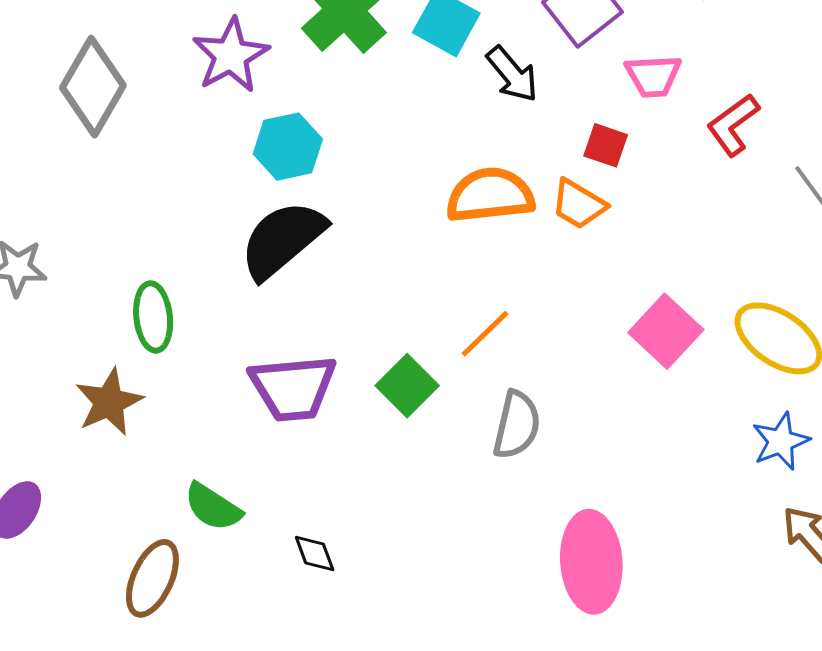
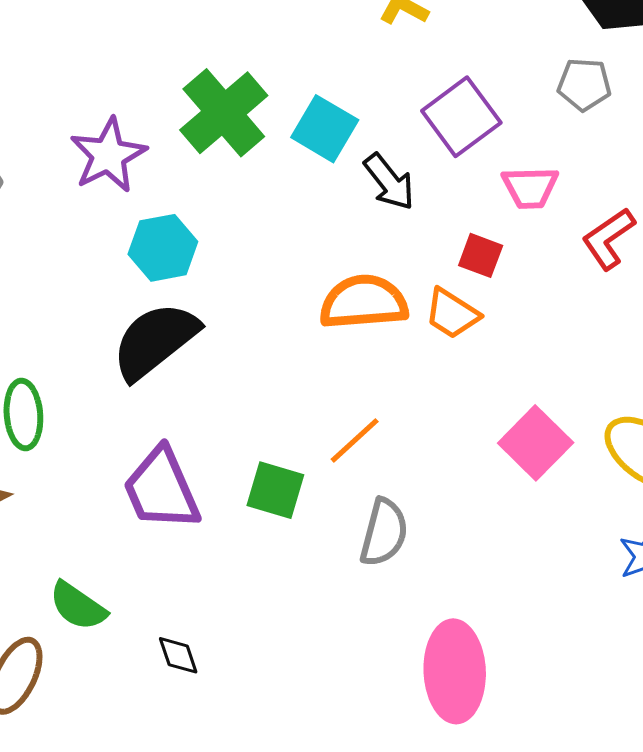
green square: (407, 386) -> (275, 490), turned -30
purple trapezoid: (293, 388) -> (161, 489), turned 70

